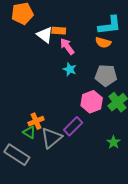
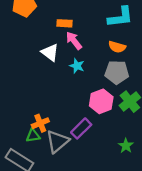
white triangle: (45, 35) -> (50, 52), moved
orange semicircle: (103, 42) -> (117, 47), moved
green triangle: (29, 132) -> (33, 136), turned -40

